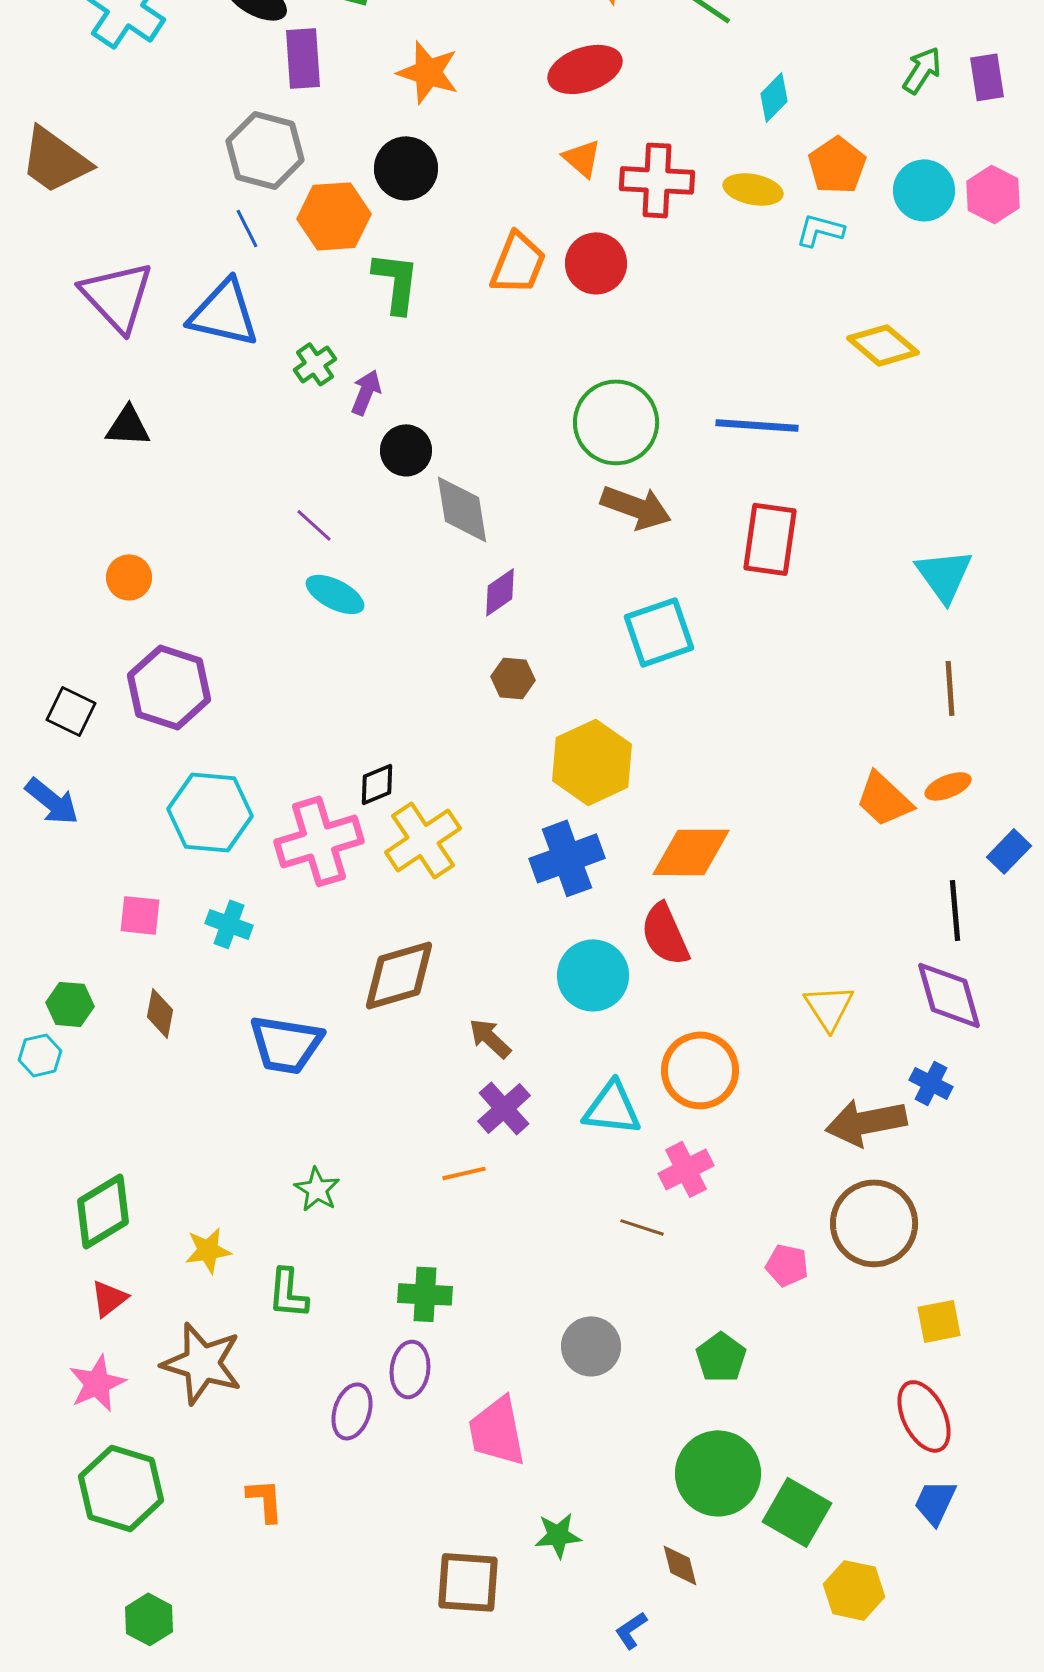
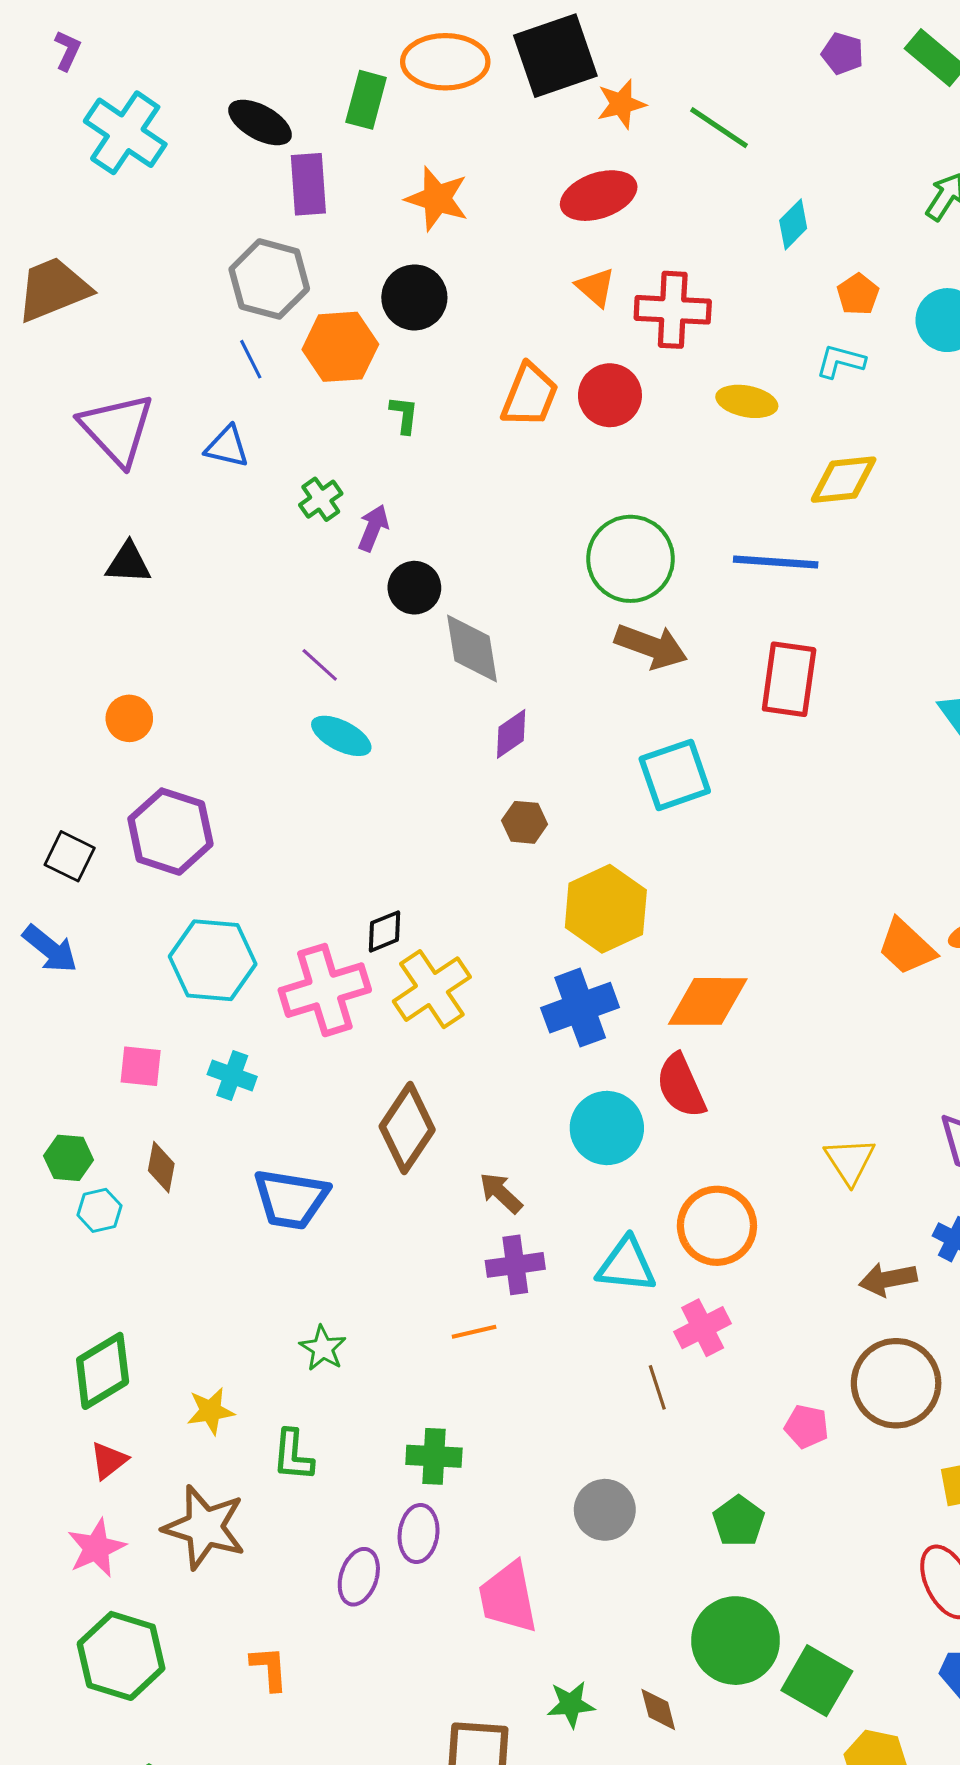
brown trapezoid: (55, 160) -> (53, 289), turned 122
orange pentagon: (837, 165) -> (858, 294), size x0.7
yellow ellipse: (753, 189) -> (747, 401), moved
green L-shape: (396, 282) -> (404, 415), size x0.6
blue triangle: (224, 313) -> (227, 447), size x0.6
yellow diamond: (883, 345) -> (844, 480), moved, turned -46
brown diamond: (399, 975) -> (407, 1128), turned -40
cyan hexagon: (40, 1055) -> (99, 1210), moved
purple cross: (504, 1108) -> (515, 1265), turned 34
brown arrow: (866, 1122) -> (888, 1279), size x0.7
brown line: (642, 1227) -> (657, 1387), turned 54
brown diamond: (680, 1565) -> (658, 1710), moved

